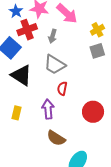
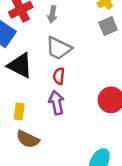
red semicircle: (62, 88) -> (59, 76), moved
brown semicircle: (56, 138) -> (28, 139), moved

